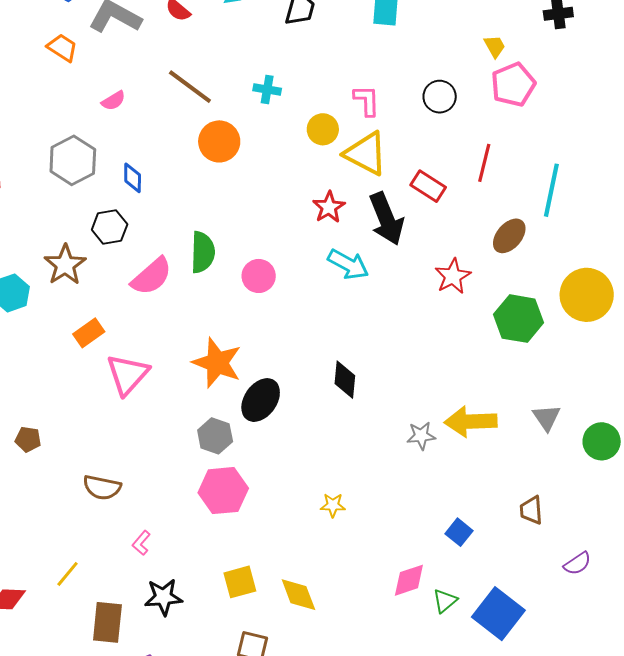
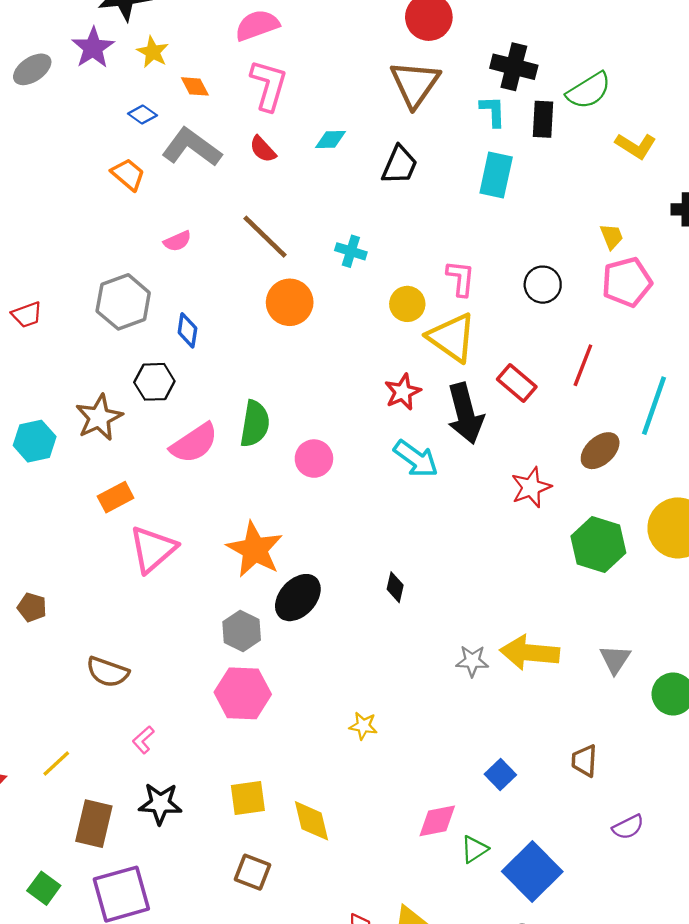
black diamond: (345, 380) -> (395, 587), size x0.7

